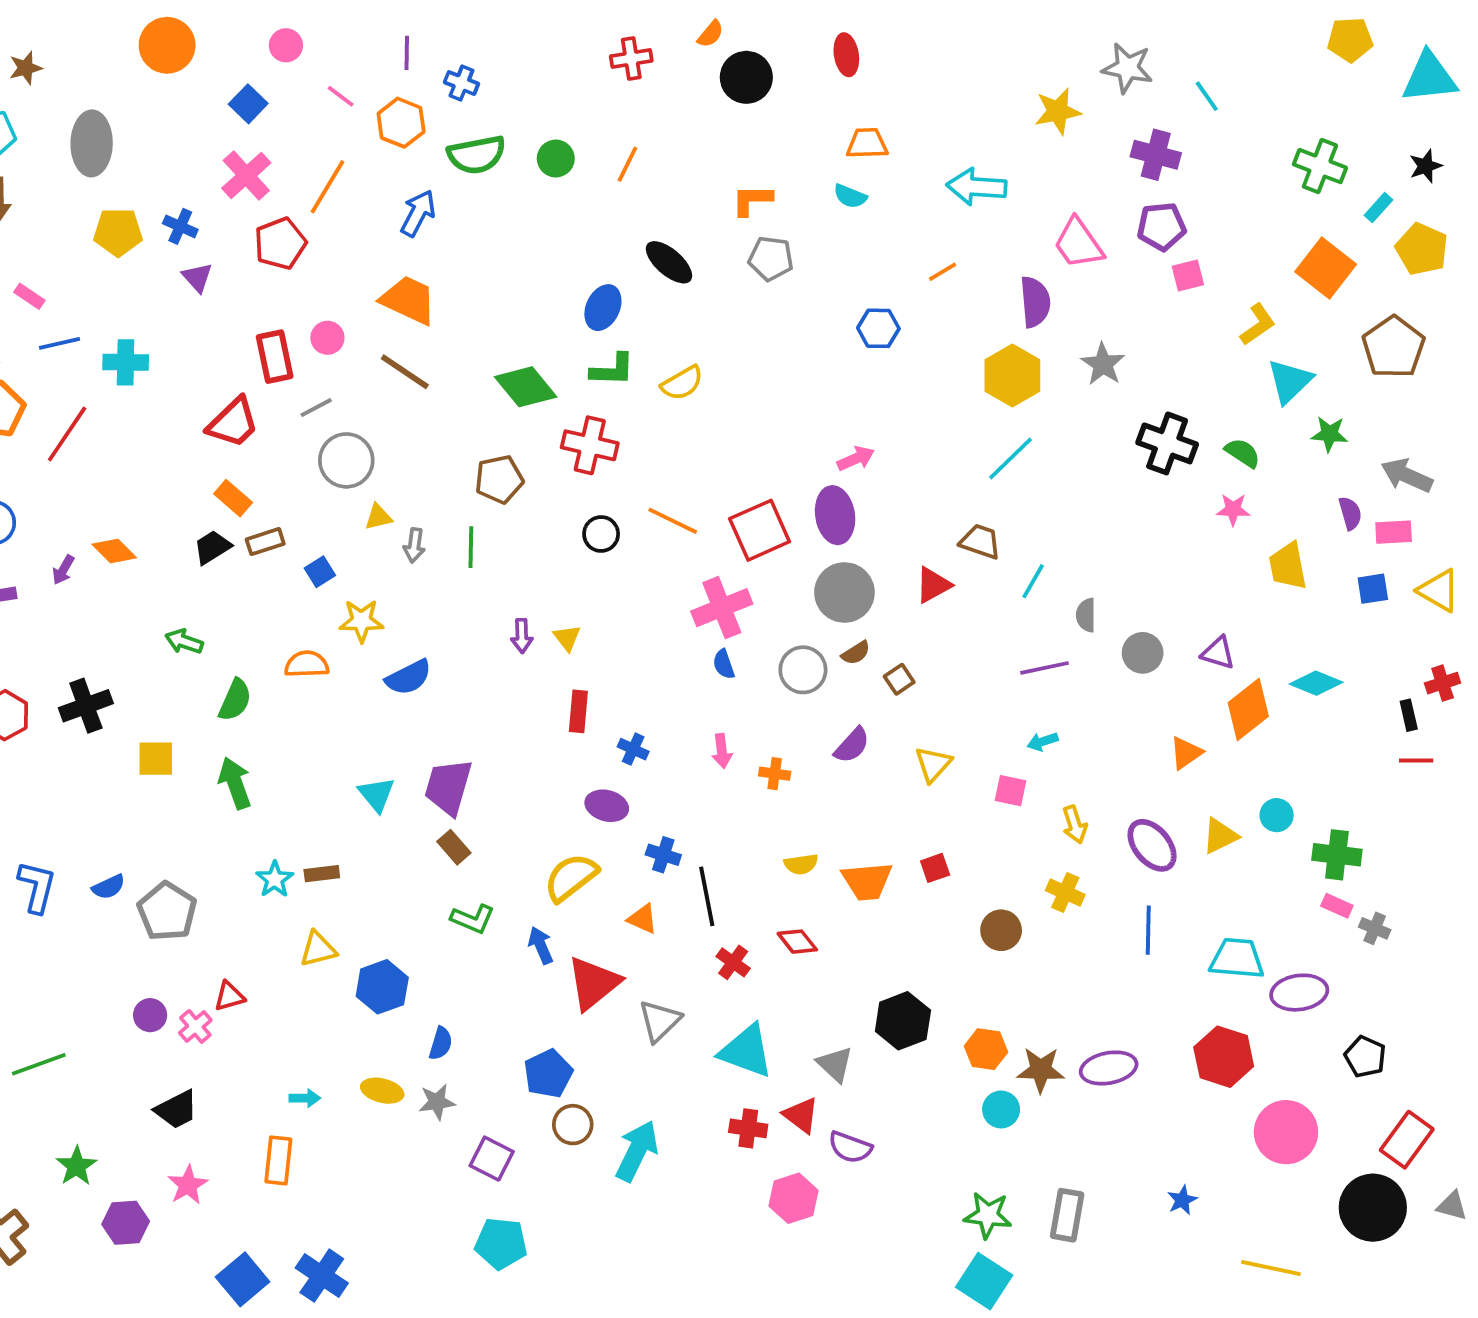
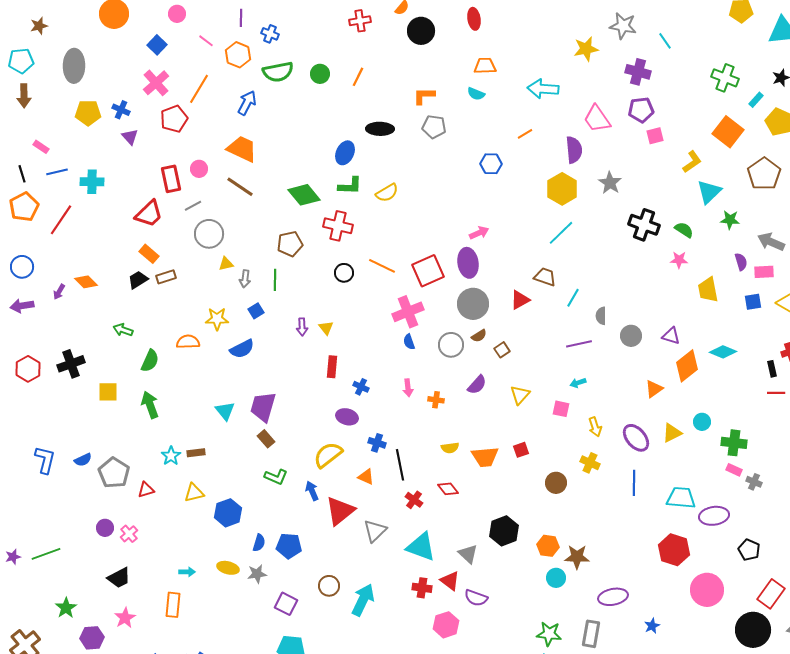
black ellipse: (669, 262) -> (380, 129), turned -40
blue square: (320, 572) -> (256, 311), moved
red triangle: (229, 996) -> (146, 490), moved
purple ellipse: (1109, 1068) -> (613, 597), moved
blue pentagon: (548, 1074) -> (289, 546), moved, turned 30

